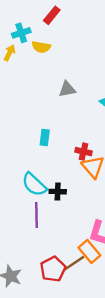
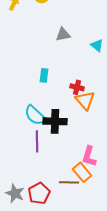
black cross: (58, 192) -> (55, 121), size x1.6
brown line: (74, 263) -> (69, 182), turned 36
red pentagon: (53, 269) -> (39, 193), moved

